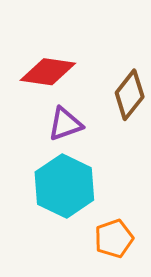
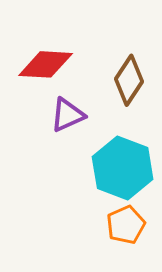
cyan hexagon: (64, 186) -> (123, 168), moved

